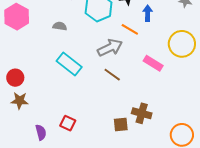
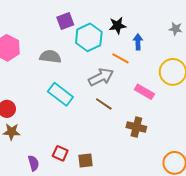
gray semicircle: (60, 26) -> (50, 57), size x1.5
brown cross: (142, 113) -> (136, 127), moved
brown square: (121, 125) -> (85, 161), moved

